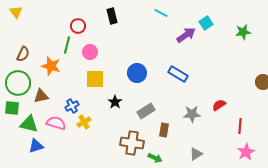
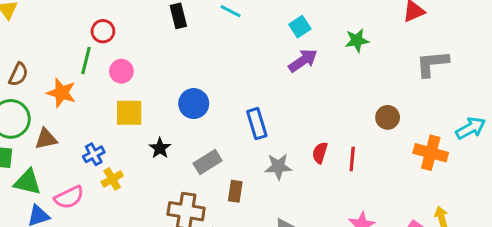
black rectangle: (112, 16) -> (178, 16), moved
purple arrow: (186, 35) -> (303, 60), moved
blue rectangle: (178, 74) -> (257, 124), moved, turned 42
red semicircle: (219, 105) -> (320, 153), turned -40
pink semicircle: (56, 123) -> (69, 197), moved, turned 138
red line: (240, 126) -> (352, 159), moved

